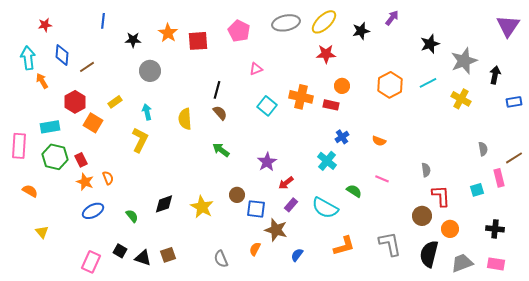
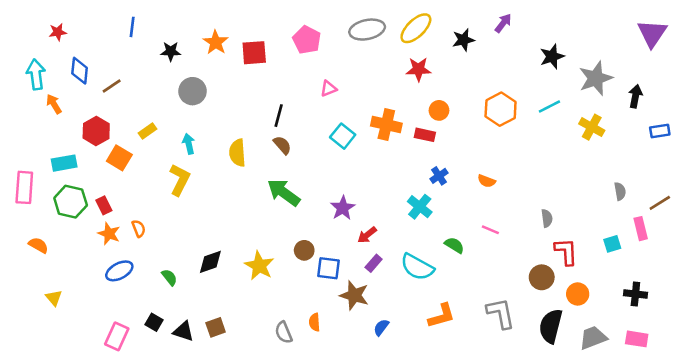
green arrow: (221, 150) -> (284, 193), size x1.5
orange semicircle: (255, 249) -> (314, 322), moved, turned -32

